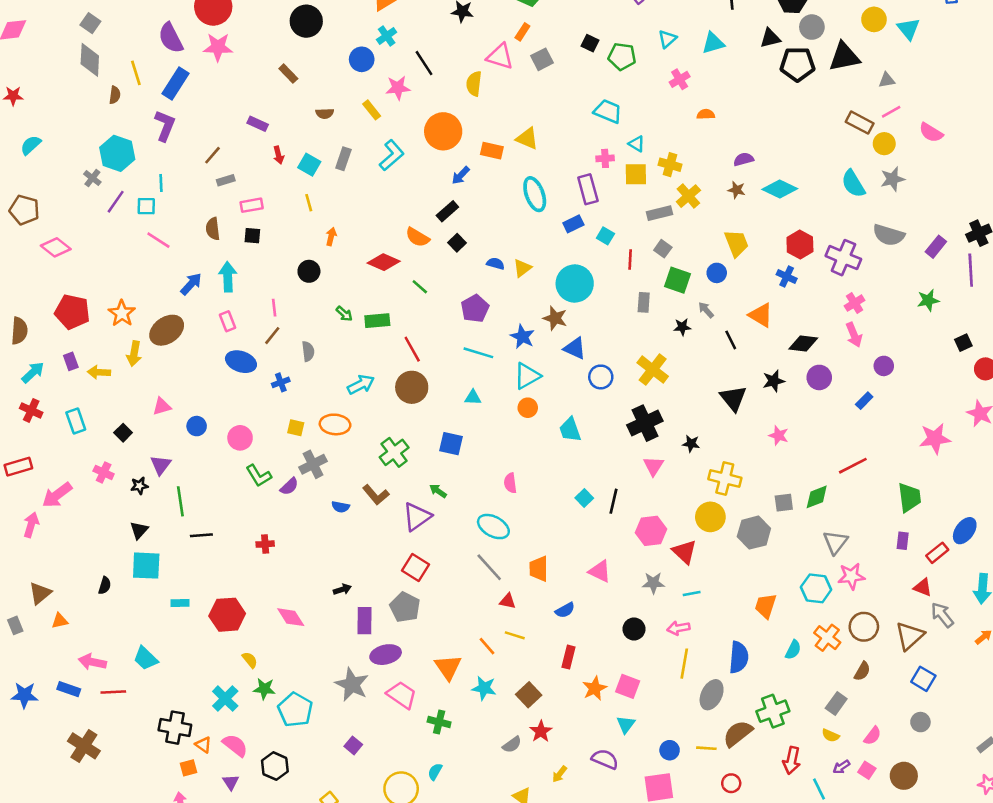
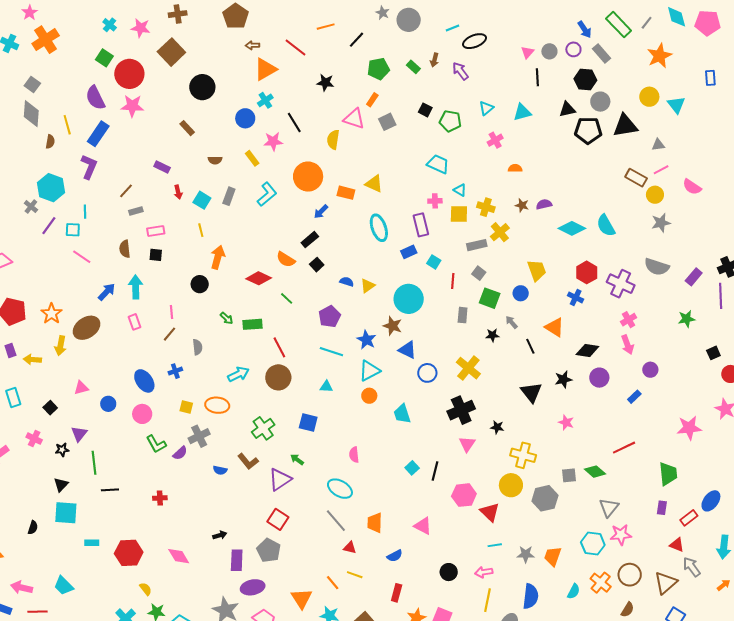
cyan semicircle: (853, 184) -> (606, 226), moved
brown star: (737, 190) -> (522, 205), moved
orange arrow: (331, 237) -> (218, 257), size x1.6
blue ellipse: (241, 362) -> (144, 381), moved, turned 35
green diamond: (817, 497) -> (595, 472), turned 60
gray star: (653, 583) -> (526, 554), moved

